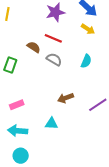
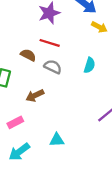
yellow arrow: (88, 29) -> (99, 27), moved
brown arrow: (66, 98) -> (35, 96), moved
cyan arrow: (18, 131) -> (19, 152), turned -36

